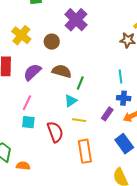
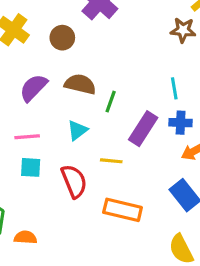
cyan triangle: (71, 101) -> (77, 130), moved
pink line: (27, 103) -> (27, 137), turned 63
purple rectangle: (107, 114) -> (143, 129), moved, size x1.5
orange rectangle: (85, 151) -> (123, 210), turned -65

